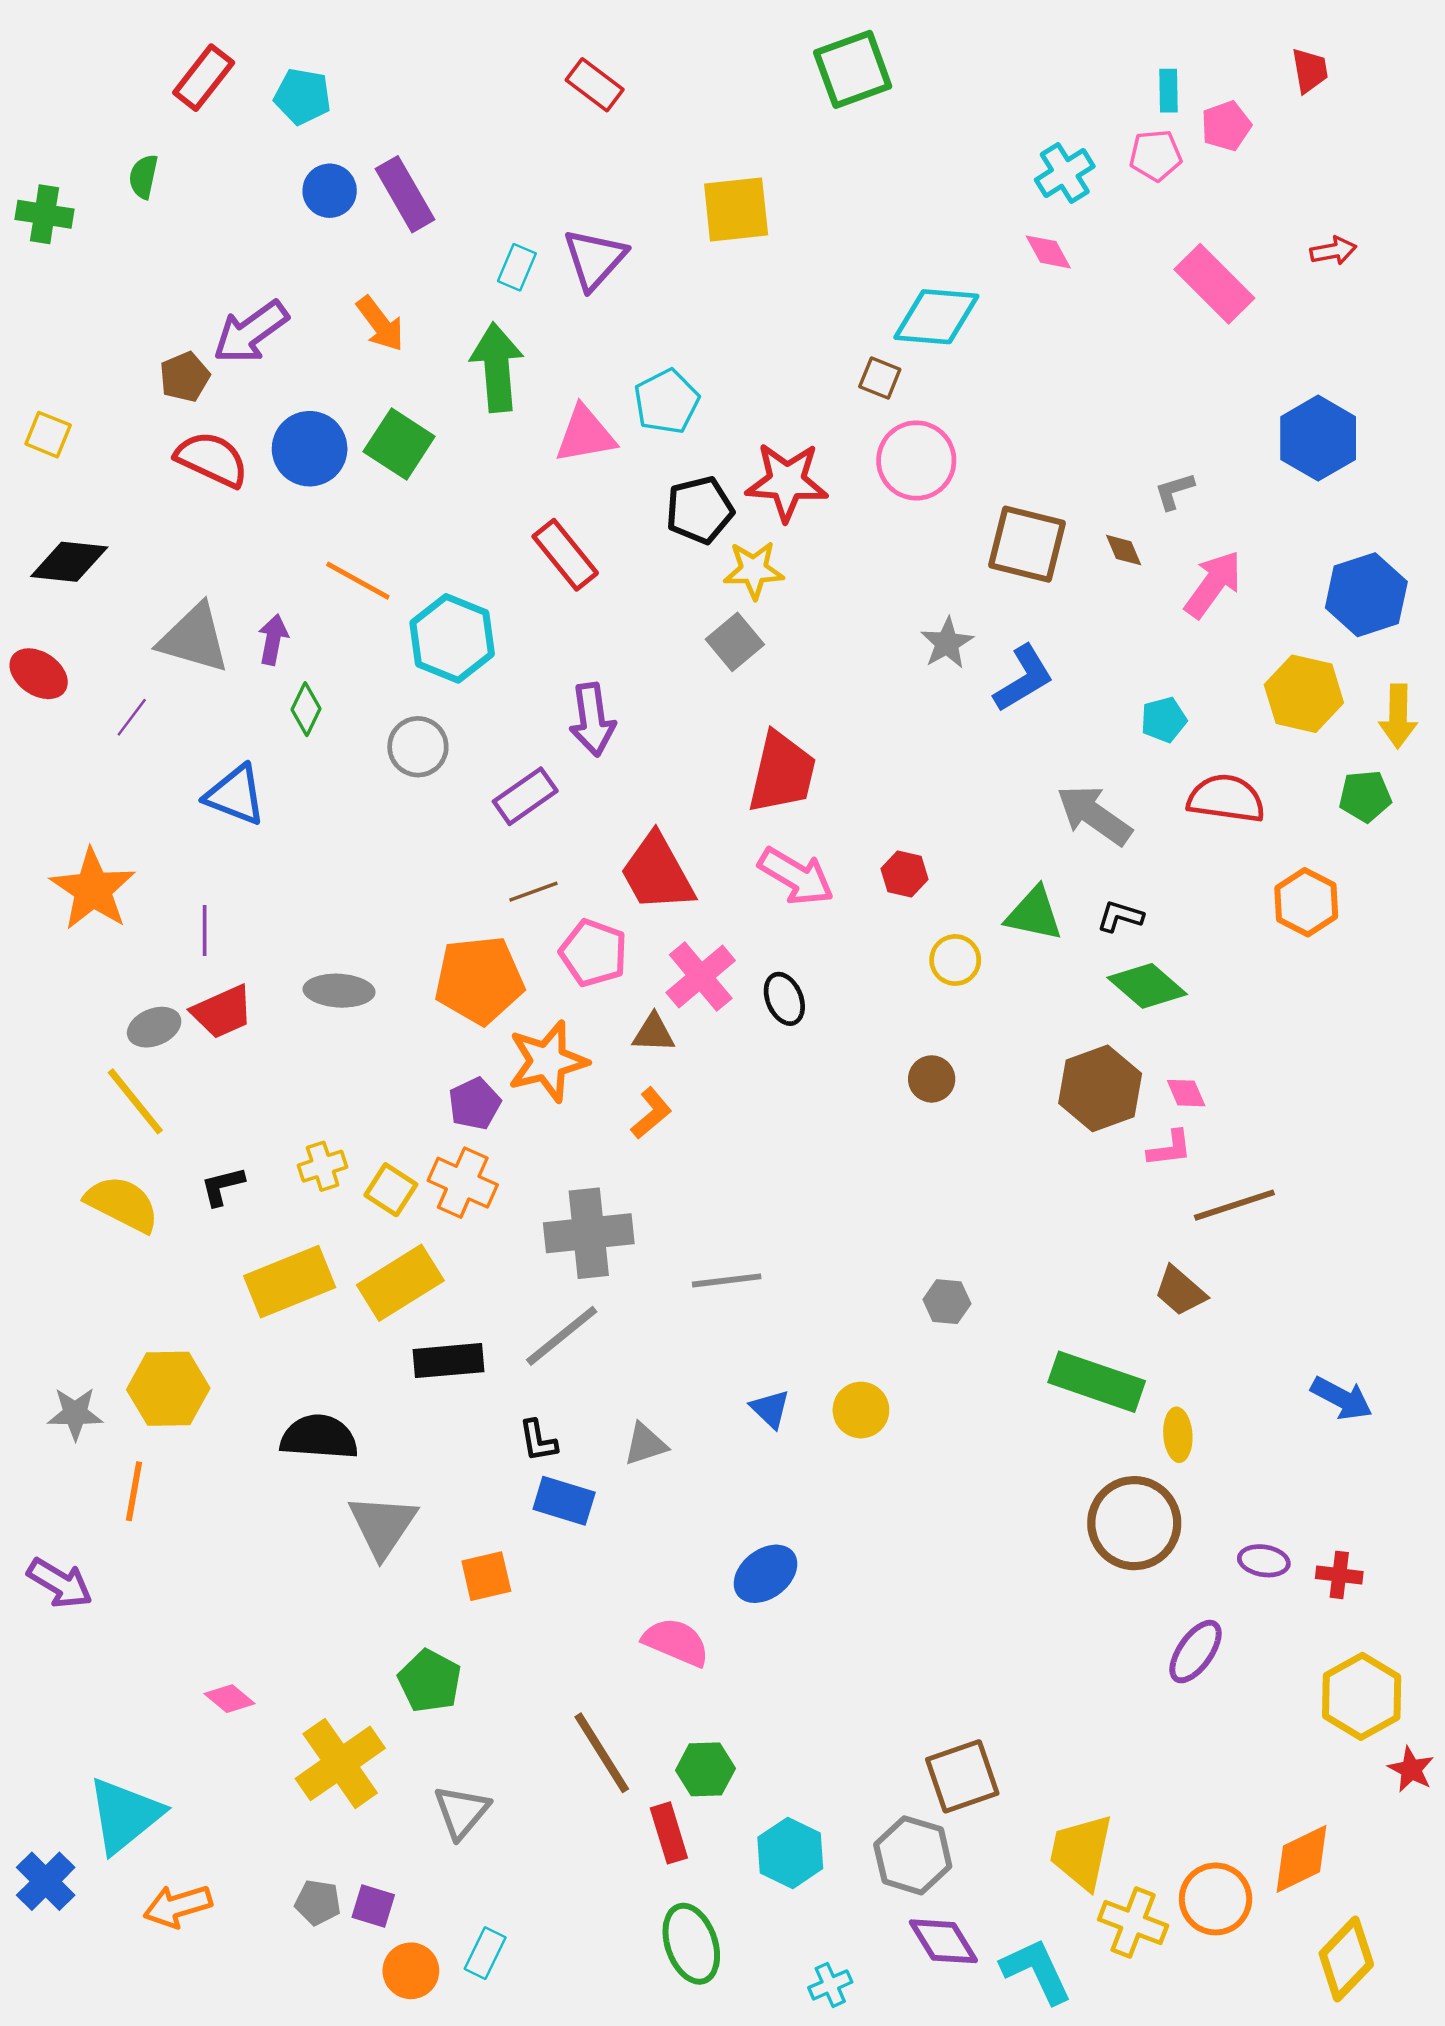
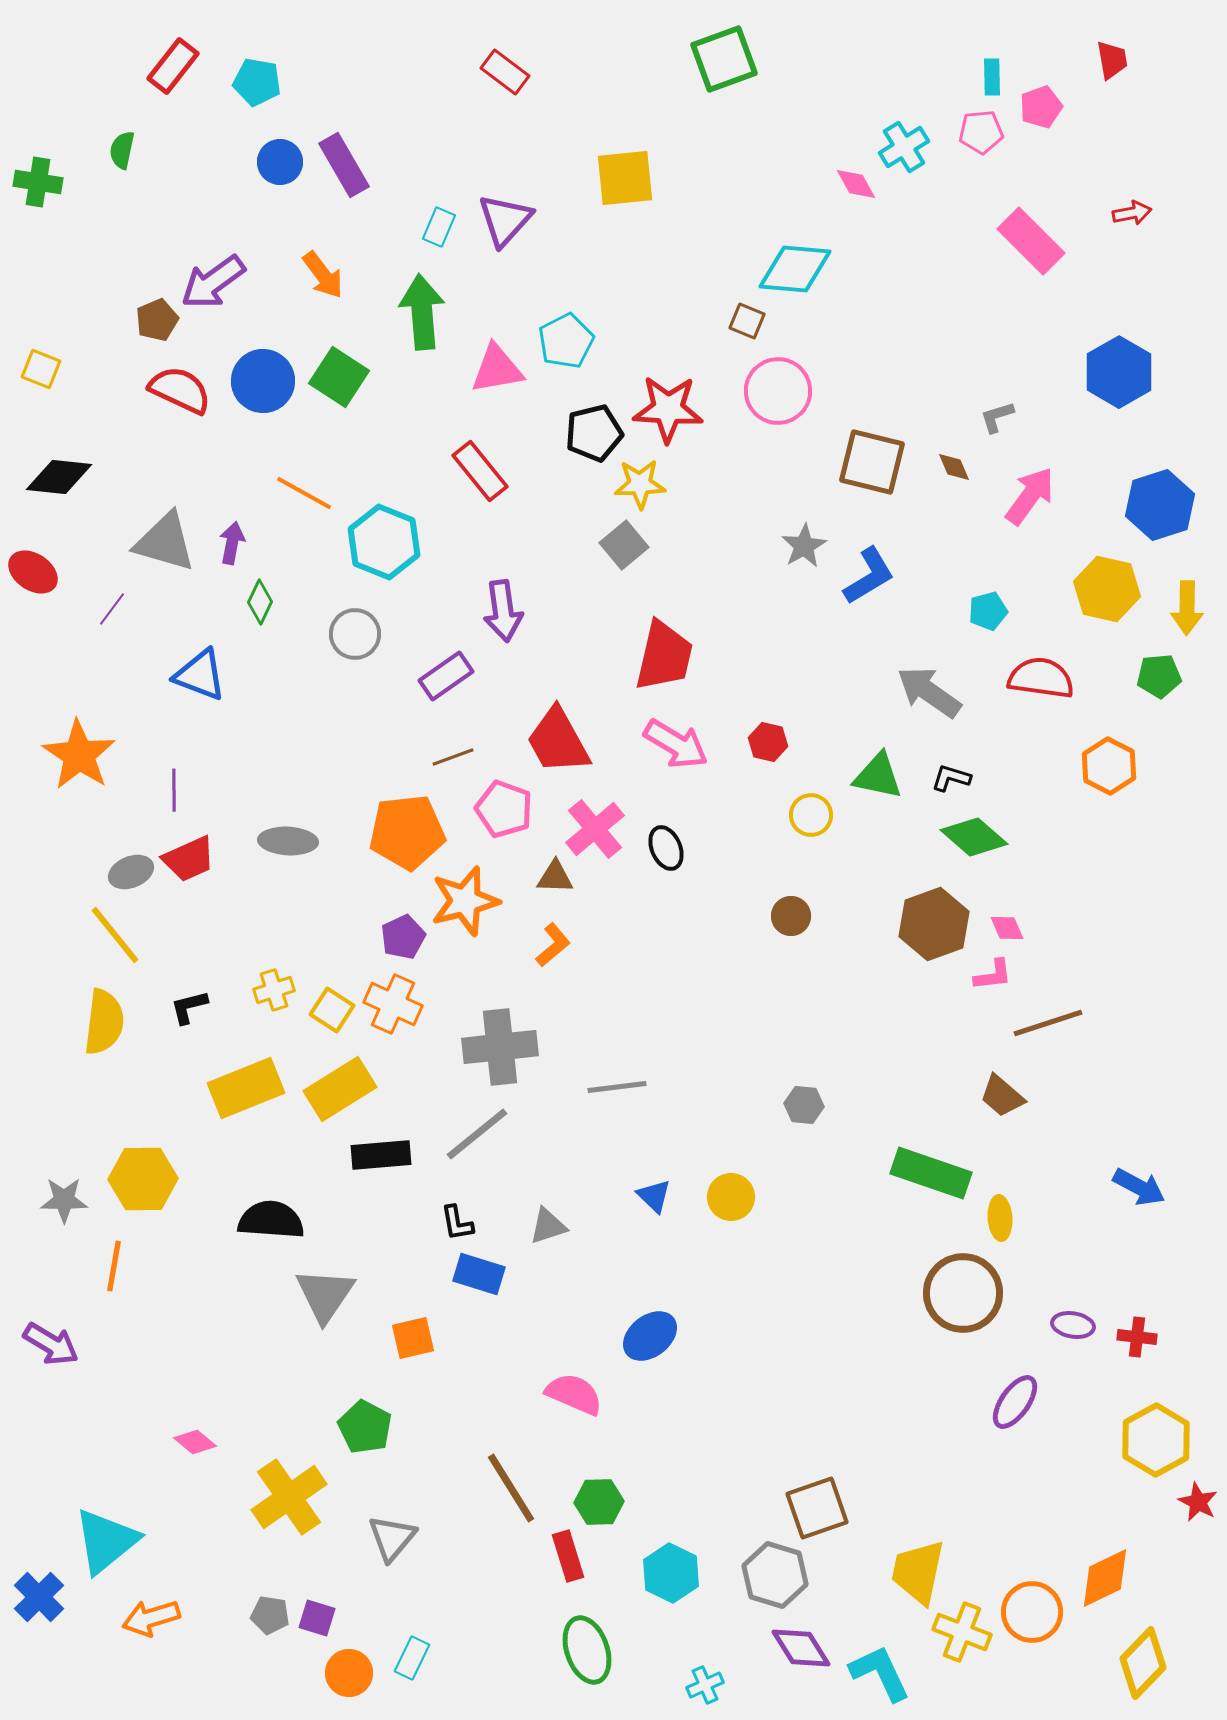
pink diamond: (1048, 252) -> (856, 184), moved
yellow semicircle: (122, 1204) -> (104, 1022), turned 70

